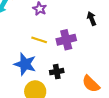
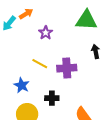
blue star: (25, 64) -> (22, 85), size x0.7

